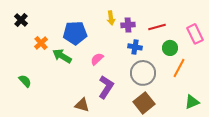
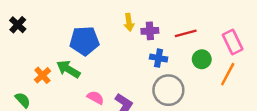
orange cross: (41, 43) -> (42, 75), moved
pink semicircle: (97, 59) -> (96, 98), moved, turned 72
orange line: (179, 68) -> (228, 74), moved

